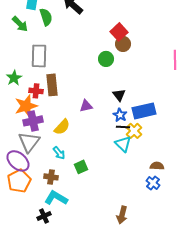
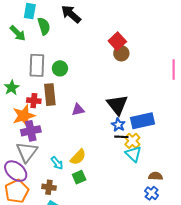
green circle: (106, 59) -> (60, 68), moved
black triangle: (119, 95) -> (117, 105), size x1.6
purple triangle: (86, 106) -> (78, 110), moved
yellow semicircle: (62, 127) -> (78, 157), moved
cyan triangle: (123, 144) -> (133, 154), moved

